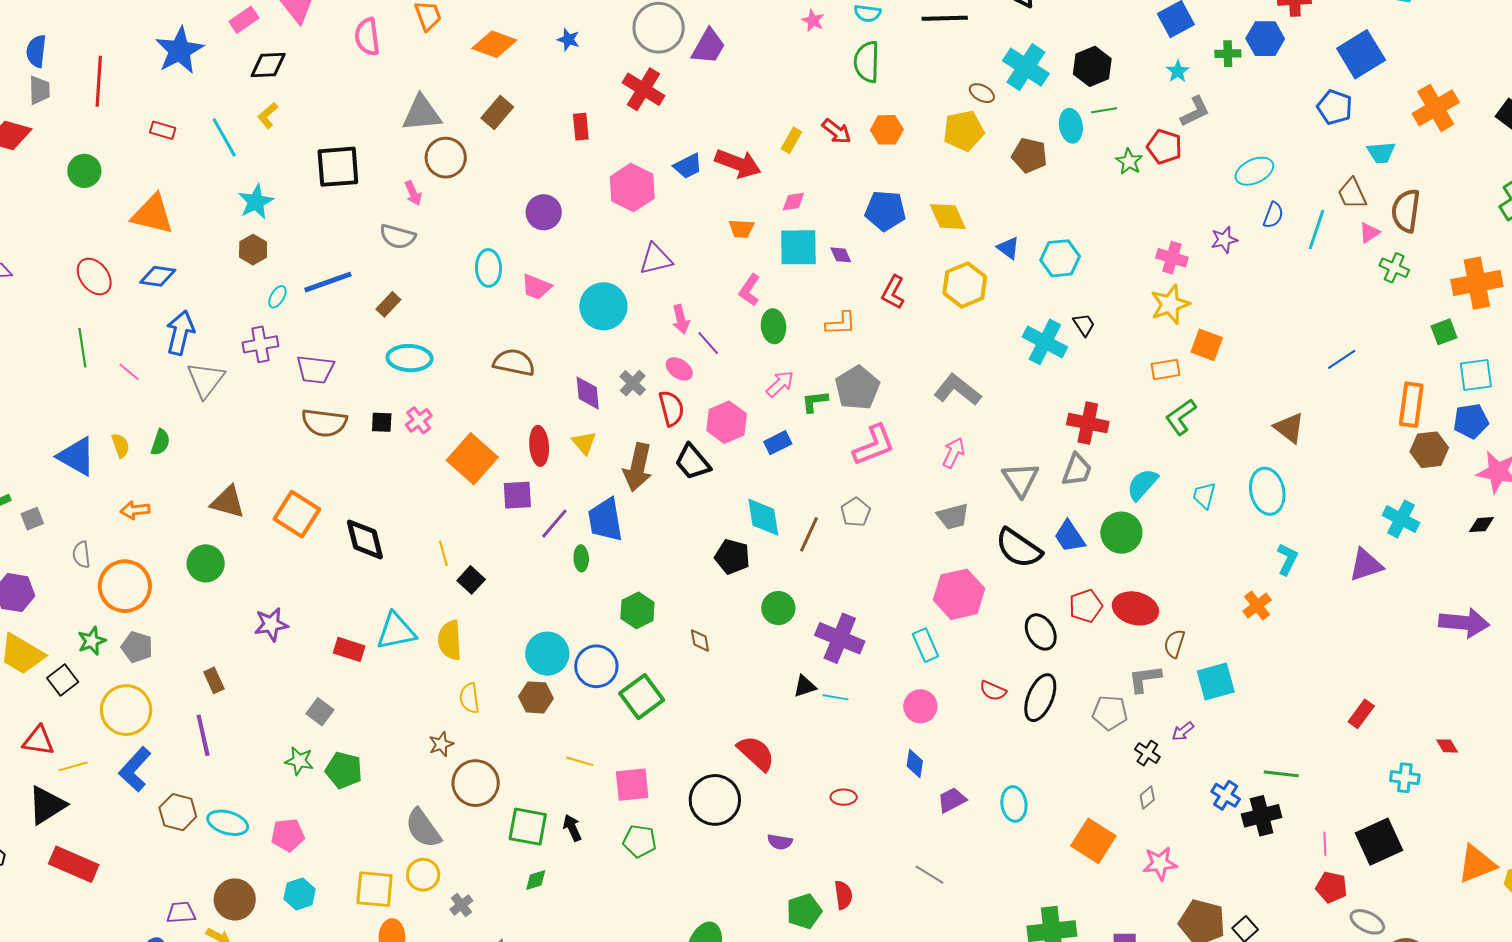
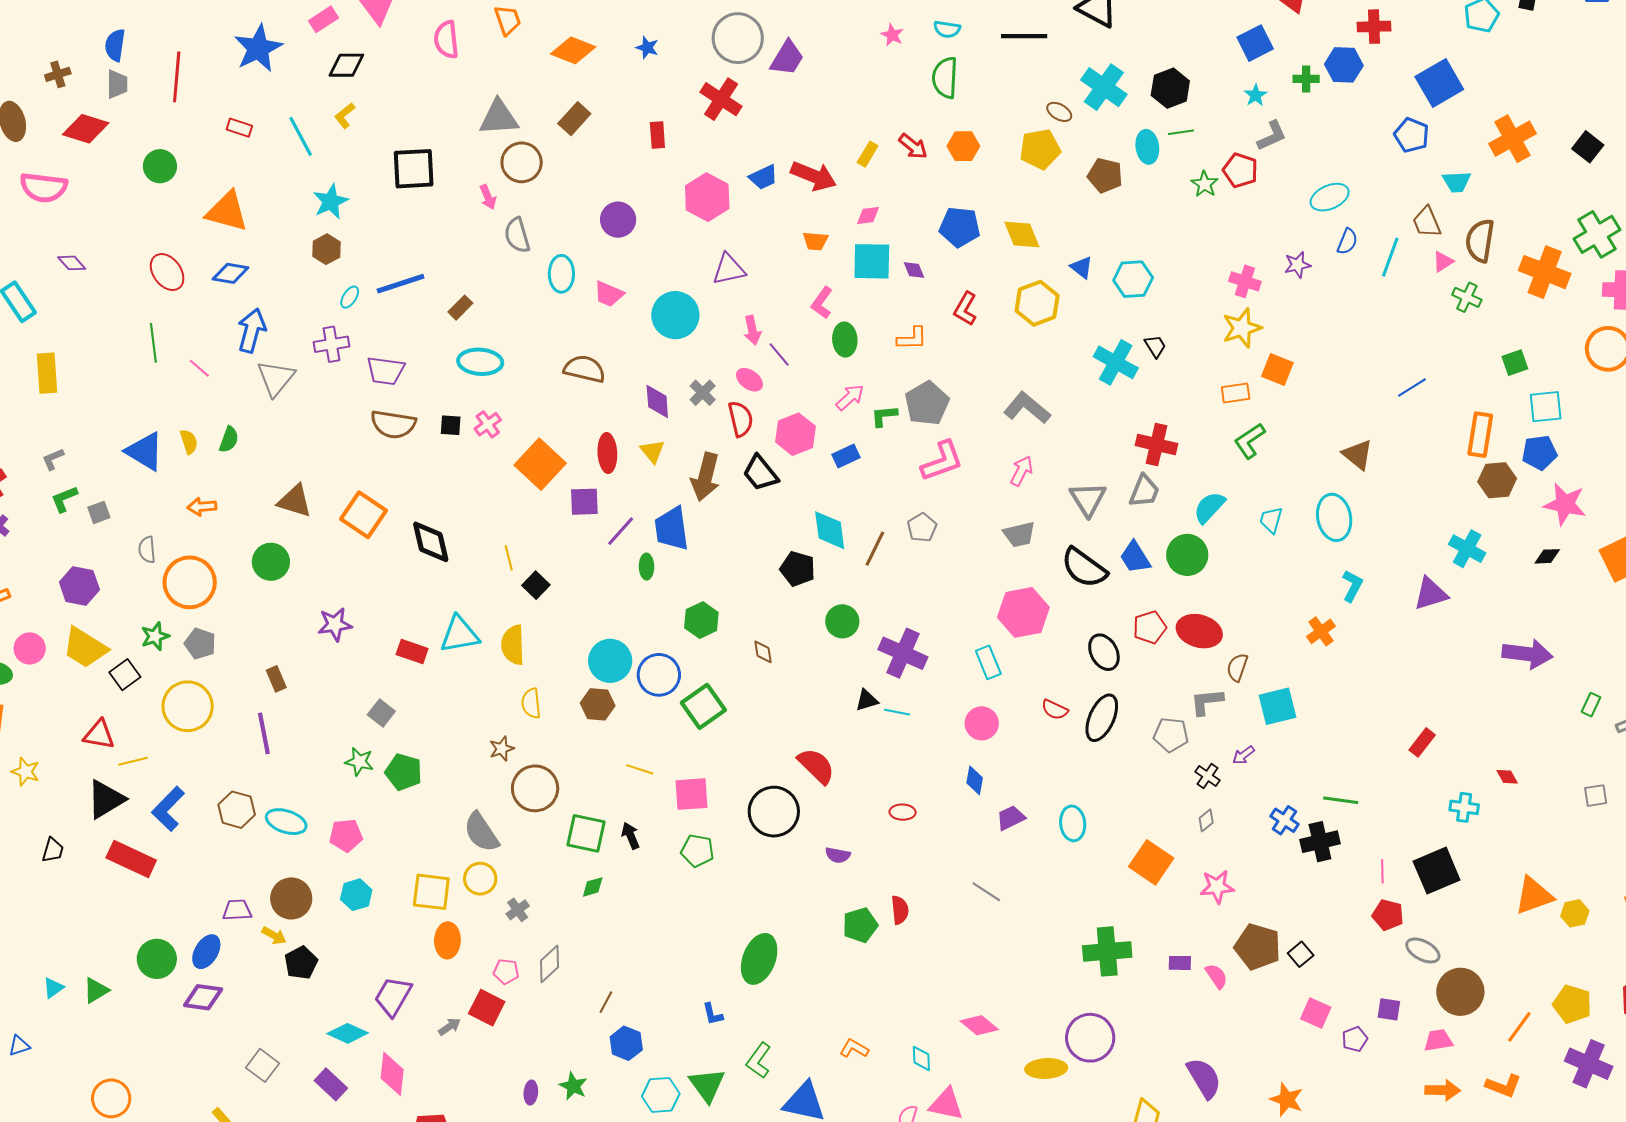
gray semicircle: (398, 237) -> (517, 235), moved, turned 57
orange cross: (1477, 283) -> (1545, 272), moved, turned 30
blue L-shape: (135, 769) -> (168, 809), moved

